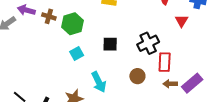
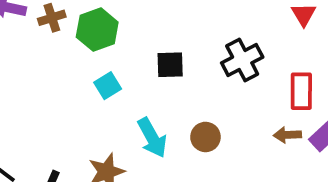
brown cross: (49, 16) -> (52, 18), turned -32
red rectangle: (165, 62) -> (301, 91), moved
brown circle: (137, 76) -> (205, 137), moved

